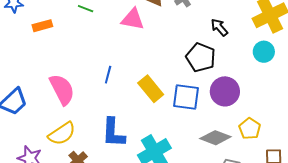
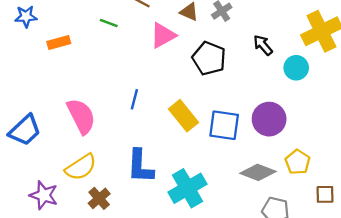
pink triangle: (133, 19) -> (163, 35), turned -40
cyan circle: (264, 52) -> (296, 68), moved
black pentagon: (201, 57) -> (209, 58), moved

